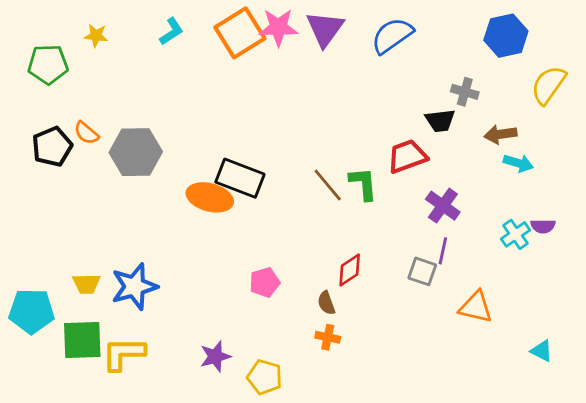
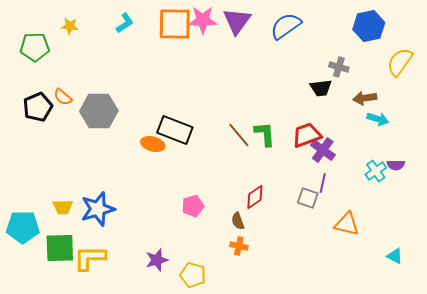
orange square: (240, 33) -> (175, 24), turned 33
red trapezoid: (407, 156) -> (307, 135), moved
orange ellipse: (210, 197) -> (153, 144), size x0.7

